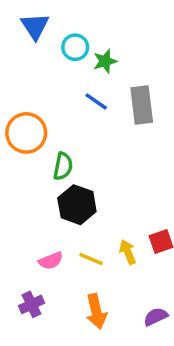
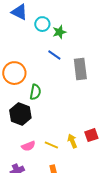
blue triangle: (35, 26) -> (19, 12), turned -30
gray rectangle: (142, 105) -> (80, 69), moved
black hexagon: (77, 205) -> (20, 114), moved

